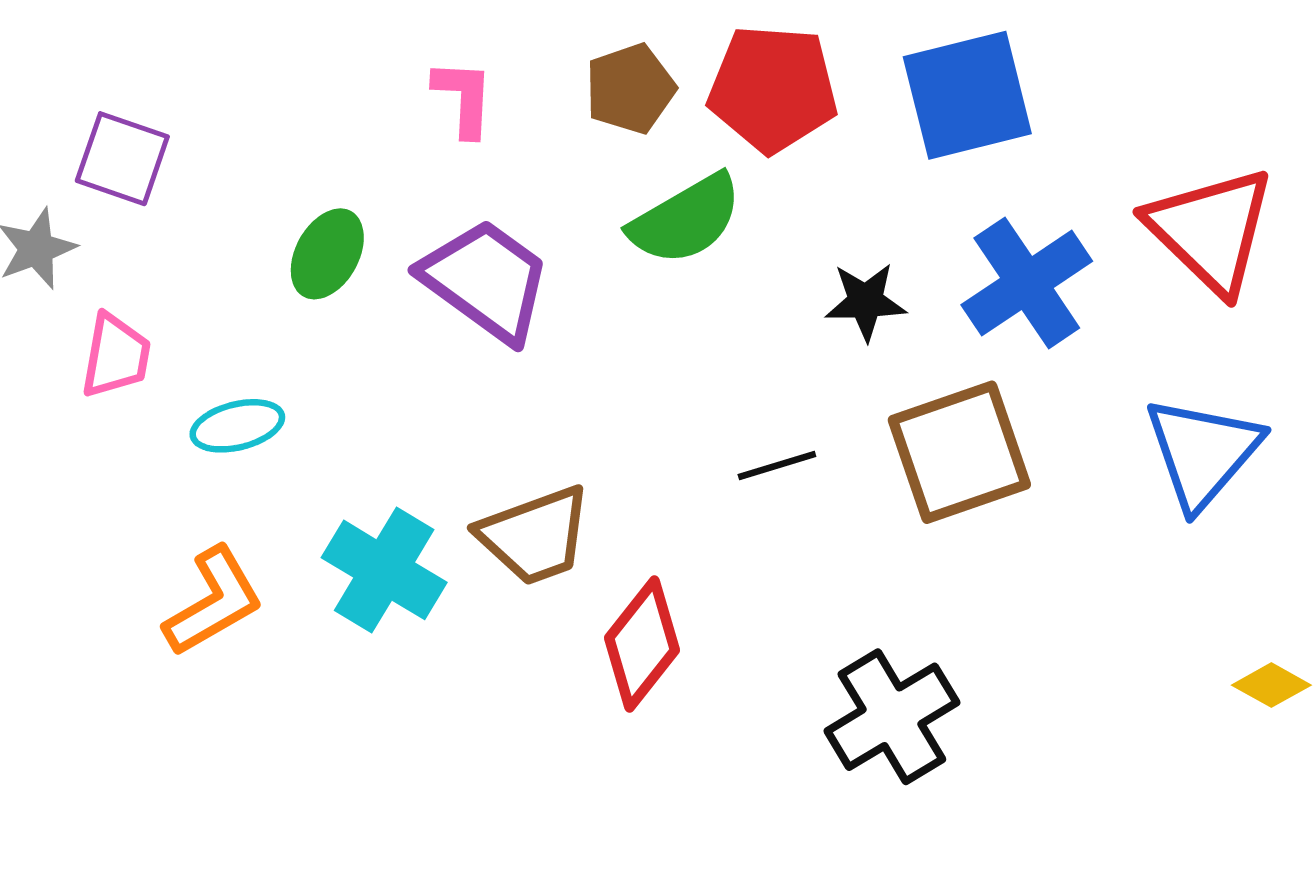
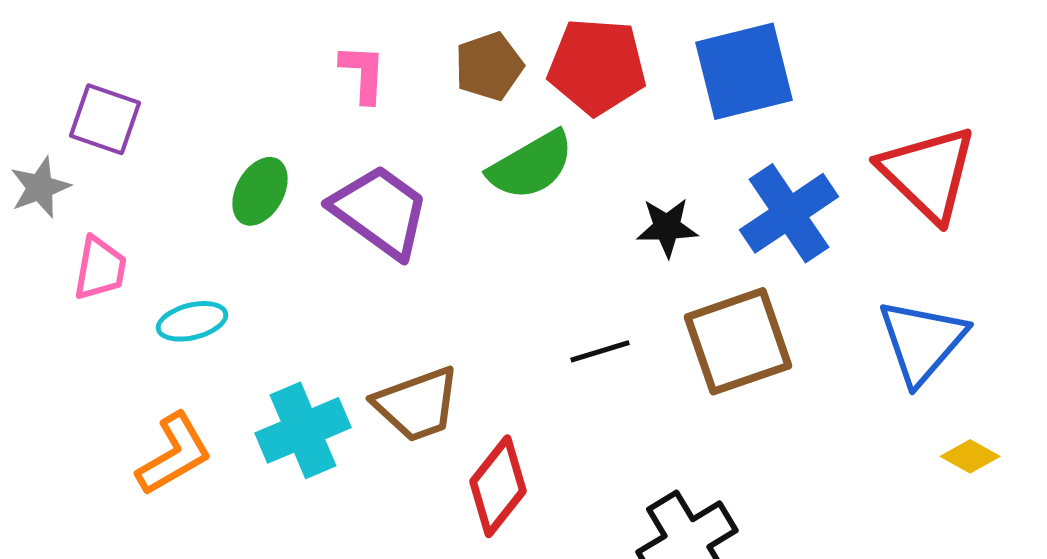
cyan cross: (384, 570) -> (303, 430), turned 36
yellow diamond: (1271, 685) -> (970, 456), moved

